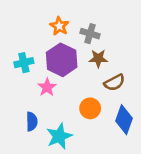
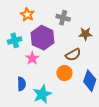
orange star: (59, 26) -> (27, 14), moved
brown star: (98, 58) -> (85, 34), moved
brown semicircle: (114, 83) -> (73, 55), moved

